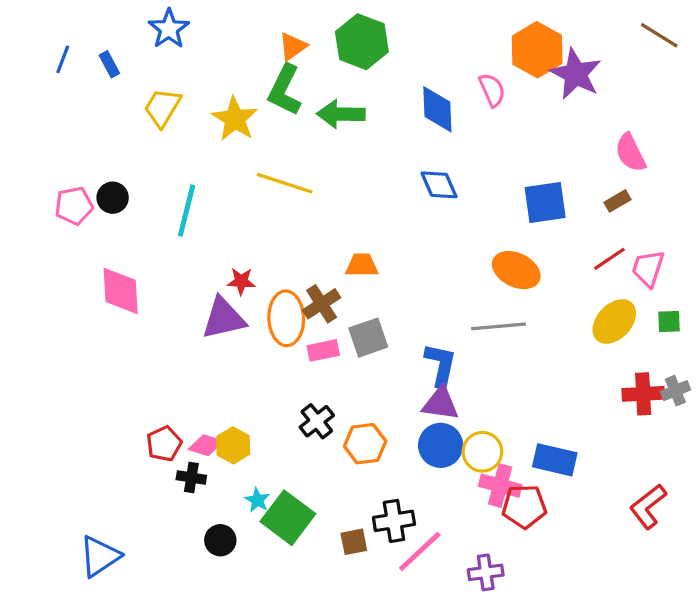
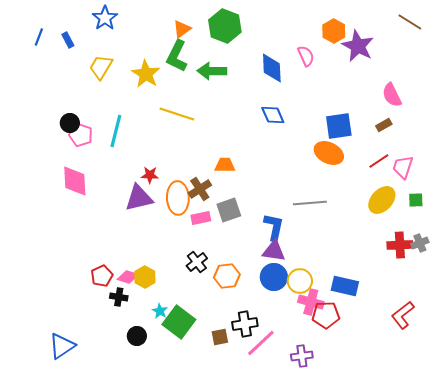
orange hexagon: (537, 50) -> (334, 31), size x0.7
pink pentagon: (74, 206) -> (81, 135), moved, turned 30
orange ellipse: (516, 270) -> (329, 153), moved

